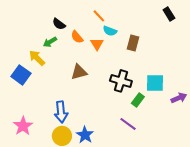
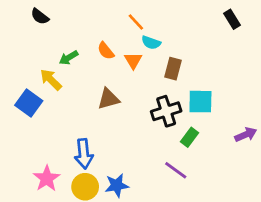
black semicircle: (59, 24) -> (40, 16), moved
brown rectangle: (133, 43) -> (173, 69), moved
black cross: (121, 81) -> (166, 111), turned -35
cyan square: (155, 83) -> (200, 102), moved
pink star: (23, 126) -> (47, 178), moved
blue star: (85, 135) -> (117, 185), turned 30

